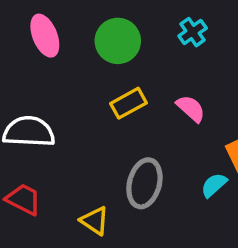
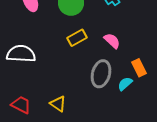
gray ellipse: (144, 183) -> (101, 74), moved
red trapezoid: (23, 199) -> (21, 105), moved

